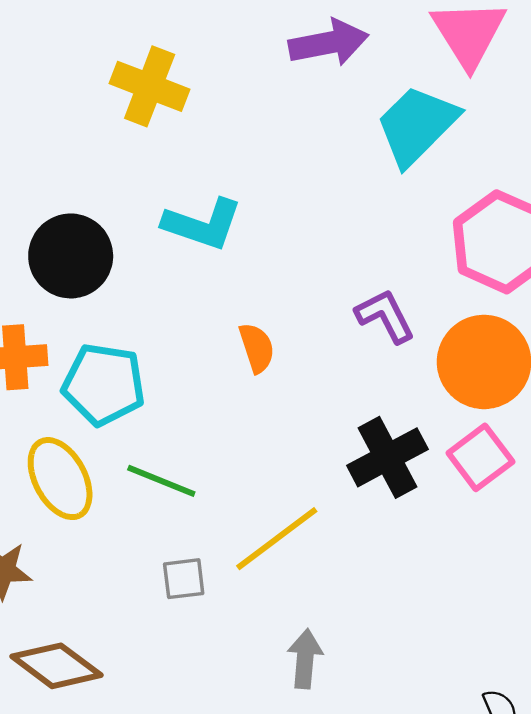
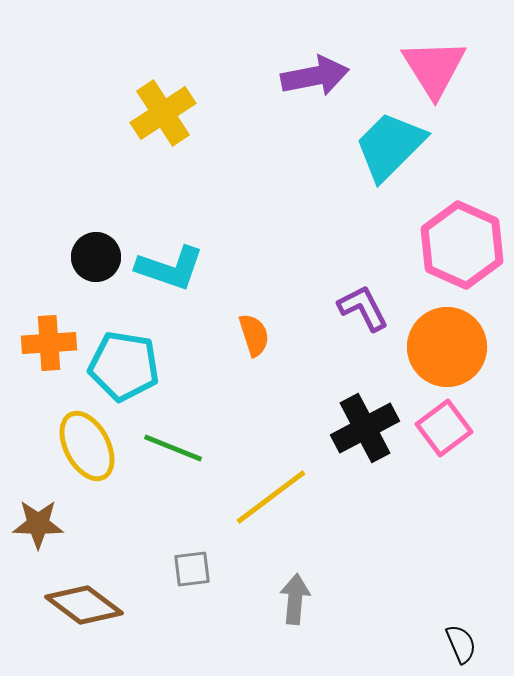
yellow cross: (150, 86) -> (163, 113), turned 36
cyan L-shape: (203, 224) -> (170, 268), moved
black circle: (71, 256) -> (96, 257), size x0.7
gray square: (184, 579) -> (192, 569), moved

